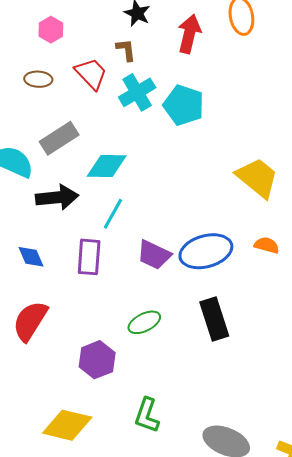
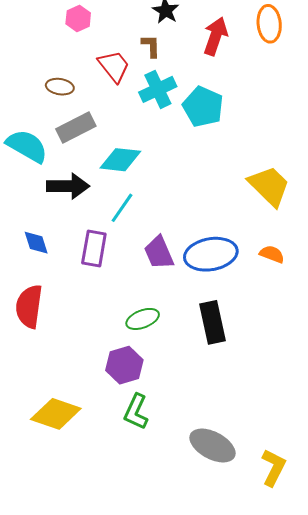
brown ellipse: (38, 79) -> (60, 87), moved
purple trapezoid: (154, 255) -> (159, 253), turned 36
red semicircle: (30, 321) -> (29, 306), turned -30
purple hexagon: (97, 360) -> (124, 365), moved

